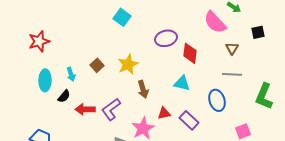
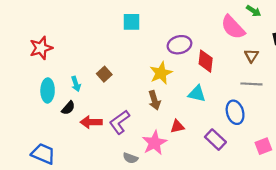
cyan square: (122, 17) -> (132, 22), turned -36
yellow star: (128, 64) -> (161, 73), moved
purple rectangle: (189, 120) -> (215, 140), moved

